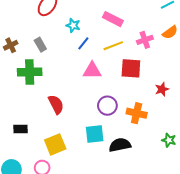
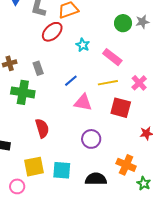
cyan star: (73, 25) -> (83, 45), moved
pink cross: (145, 40) -> (139, 83), turned -35
blue line: (83, 43) -> (71, 81), moved
orange cross: (137, 113) -> (126, 165), moved
cyan square: (95, 134) -> (62, 170), moved

